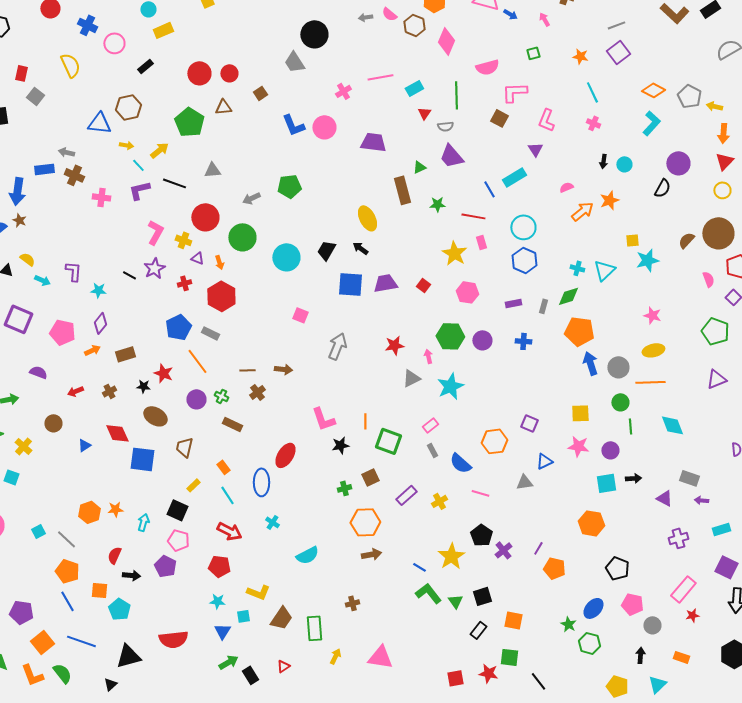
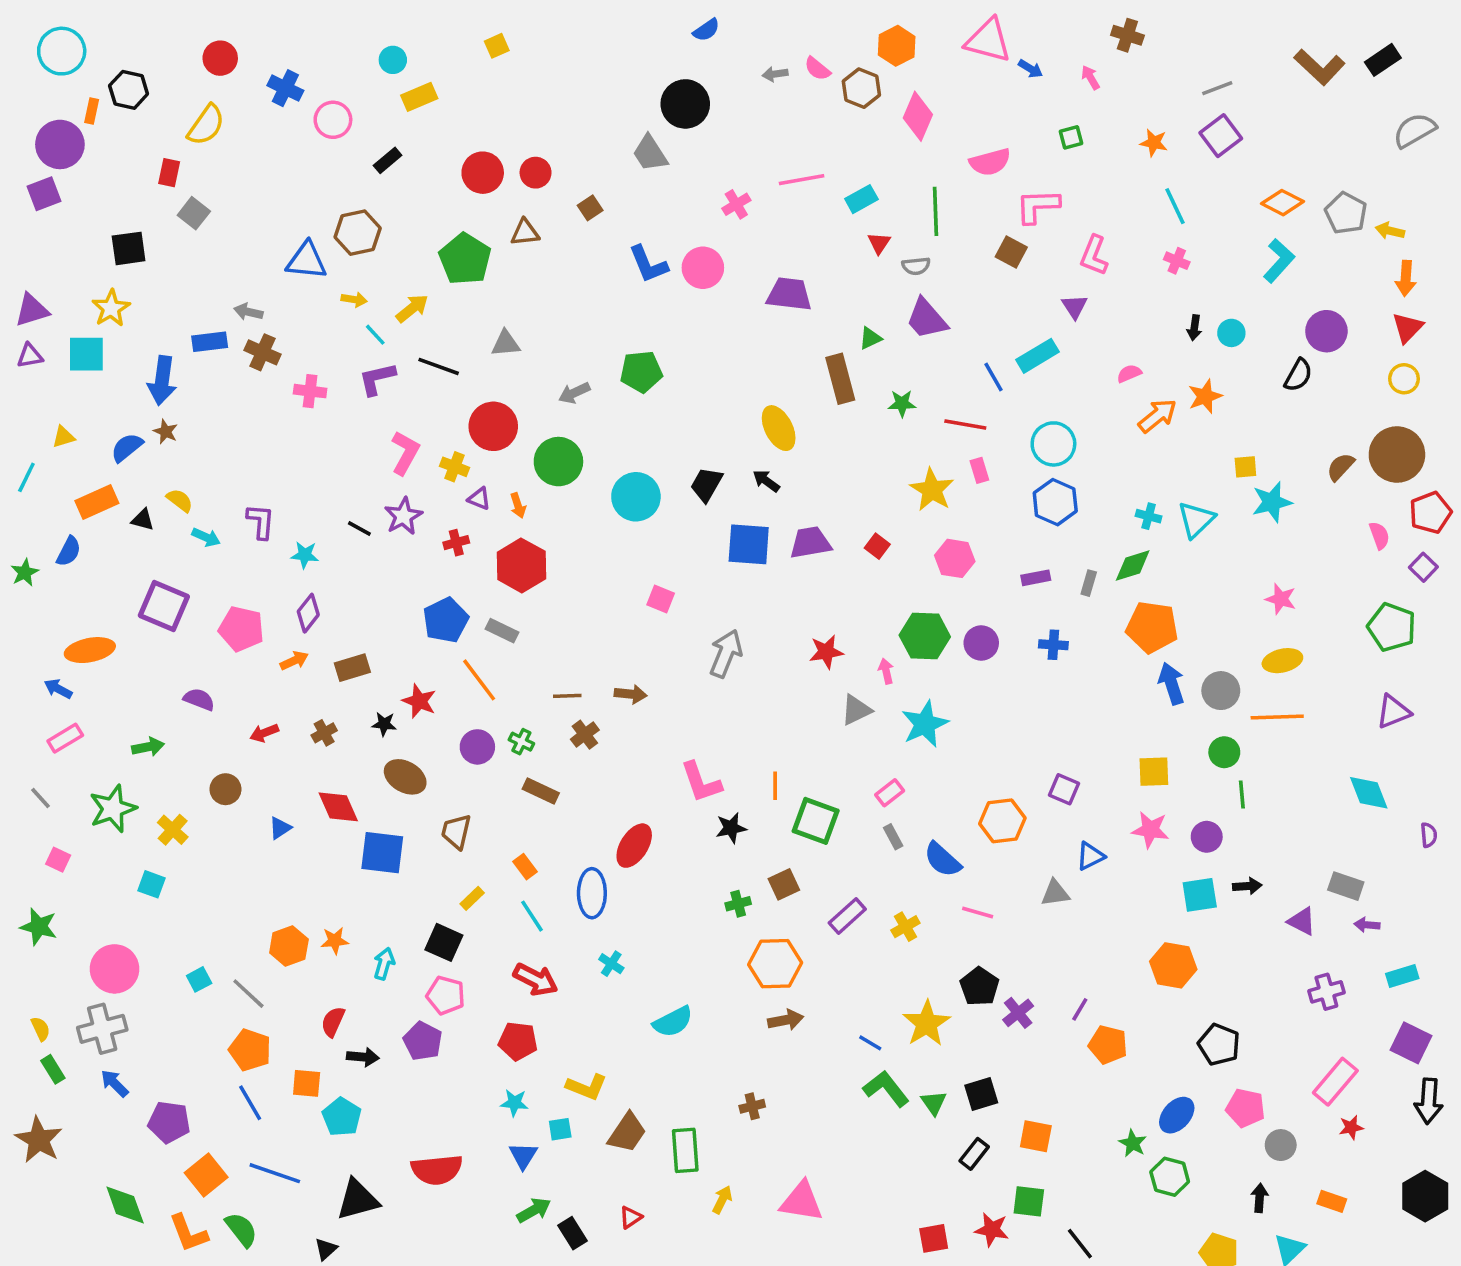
yellow semicircle: (70, 65) -> (206, 125), moved, turned 60
cyan diamond: (672, 425) -> (1369, 793), moved

